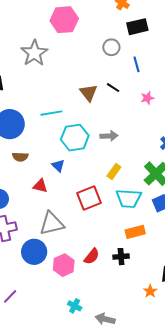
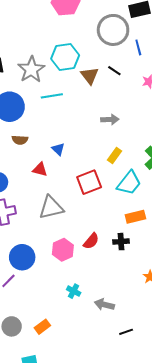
gray circle: (111, 47) -> (113, 30), size x1.8
gray star: (34, 53) -> (31, 69), moved
cyan hexagon: (75, 138) -> (65, 57), moved
cyan trapezoid: (129, 198) -> (129, 183), turned -56
blue circle: (34, 252) -> (22, 257), moved

